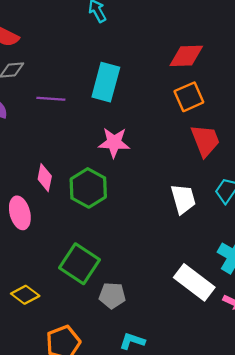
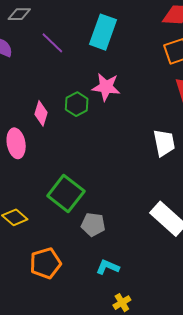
purple line: (51, 99) -> (52, 43), turned 35
green hexagon: (88, 188) -> (77, 104), moved, size x0.7

